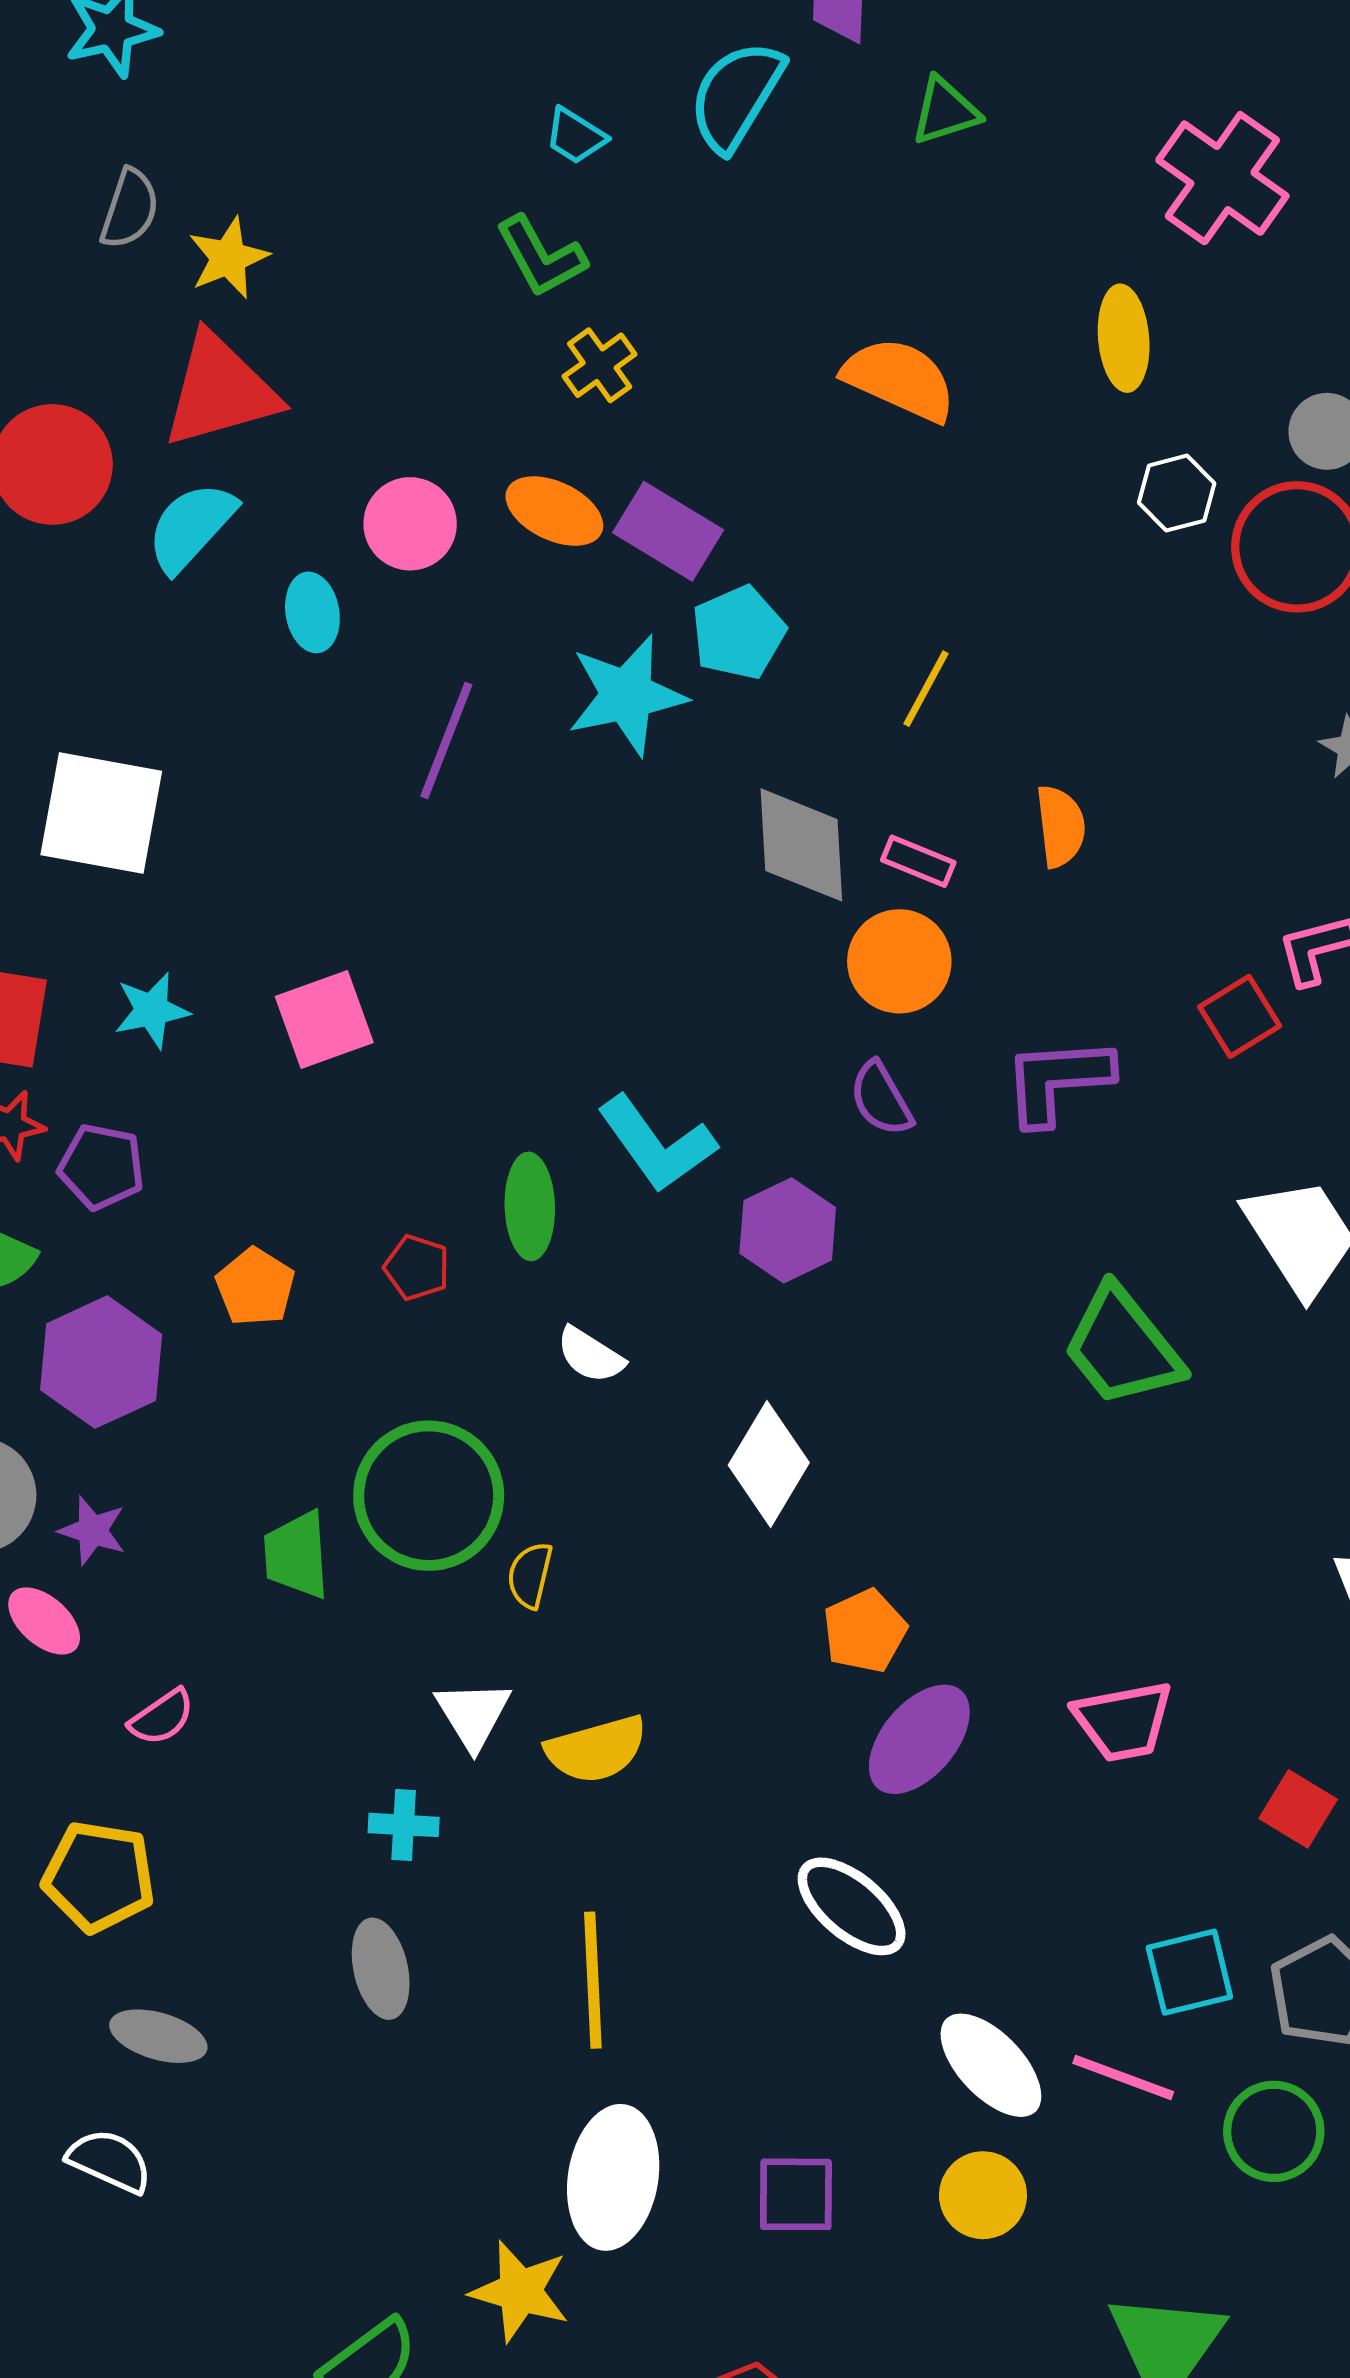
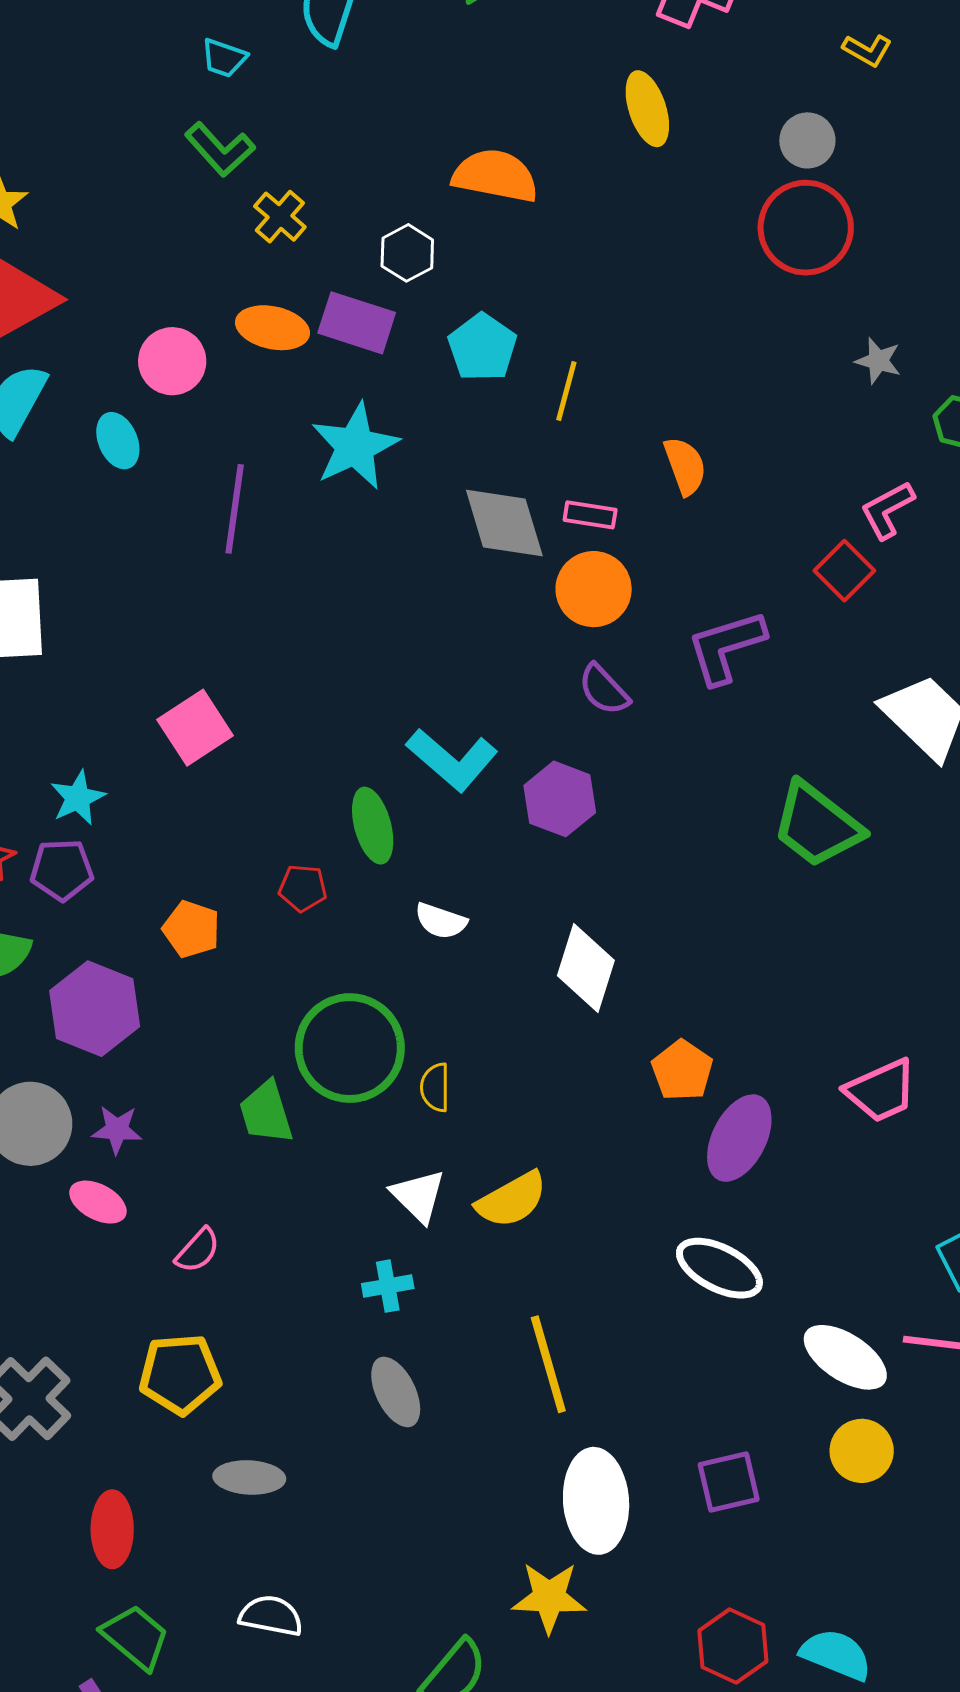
white hexagon: (1177, 493) -> (407, 253), moved
cyan pentagon: (739, 633) -> (482, 347), moved
cyan star: (152, 1010) -> (78, 798), moved
white semicircle: (110, 2161) -> (271, 1616), moved

